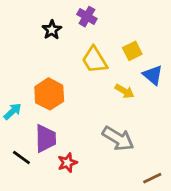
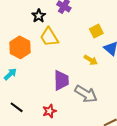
yellow trapezoid: (94, 60) -> (49, 37), moved
orange hexagon: (49, 94) -> (20, 47), moved
purple trapezoid: (46, 138) -> (61, 80), moved

